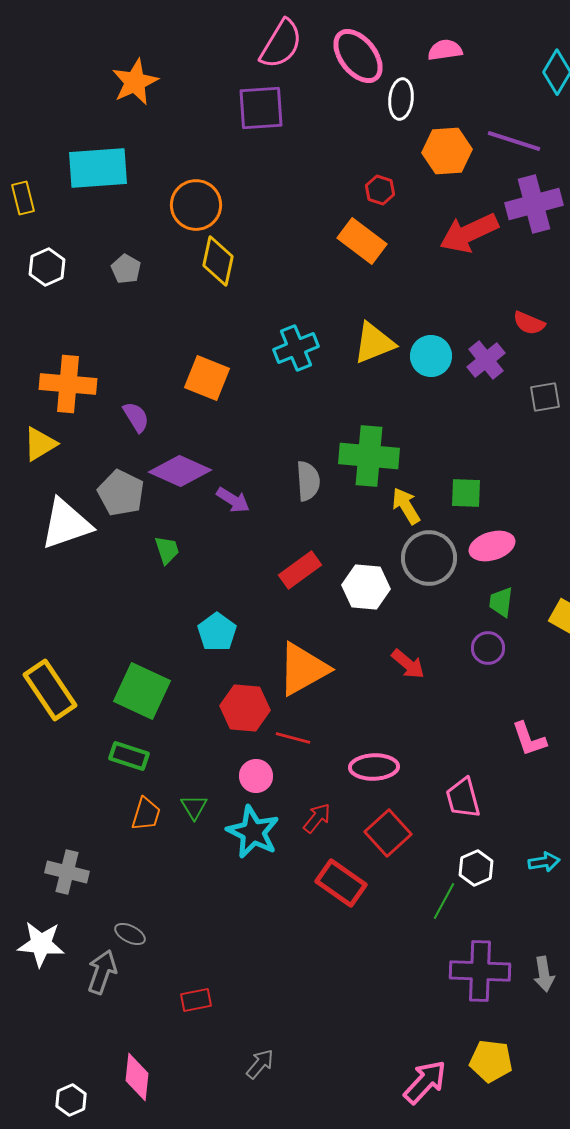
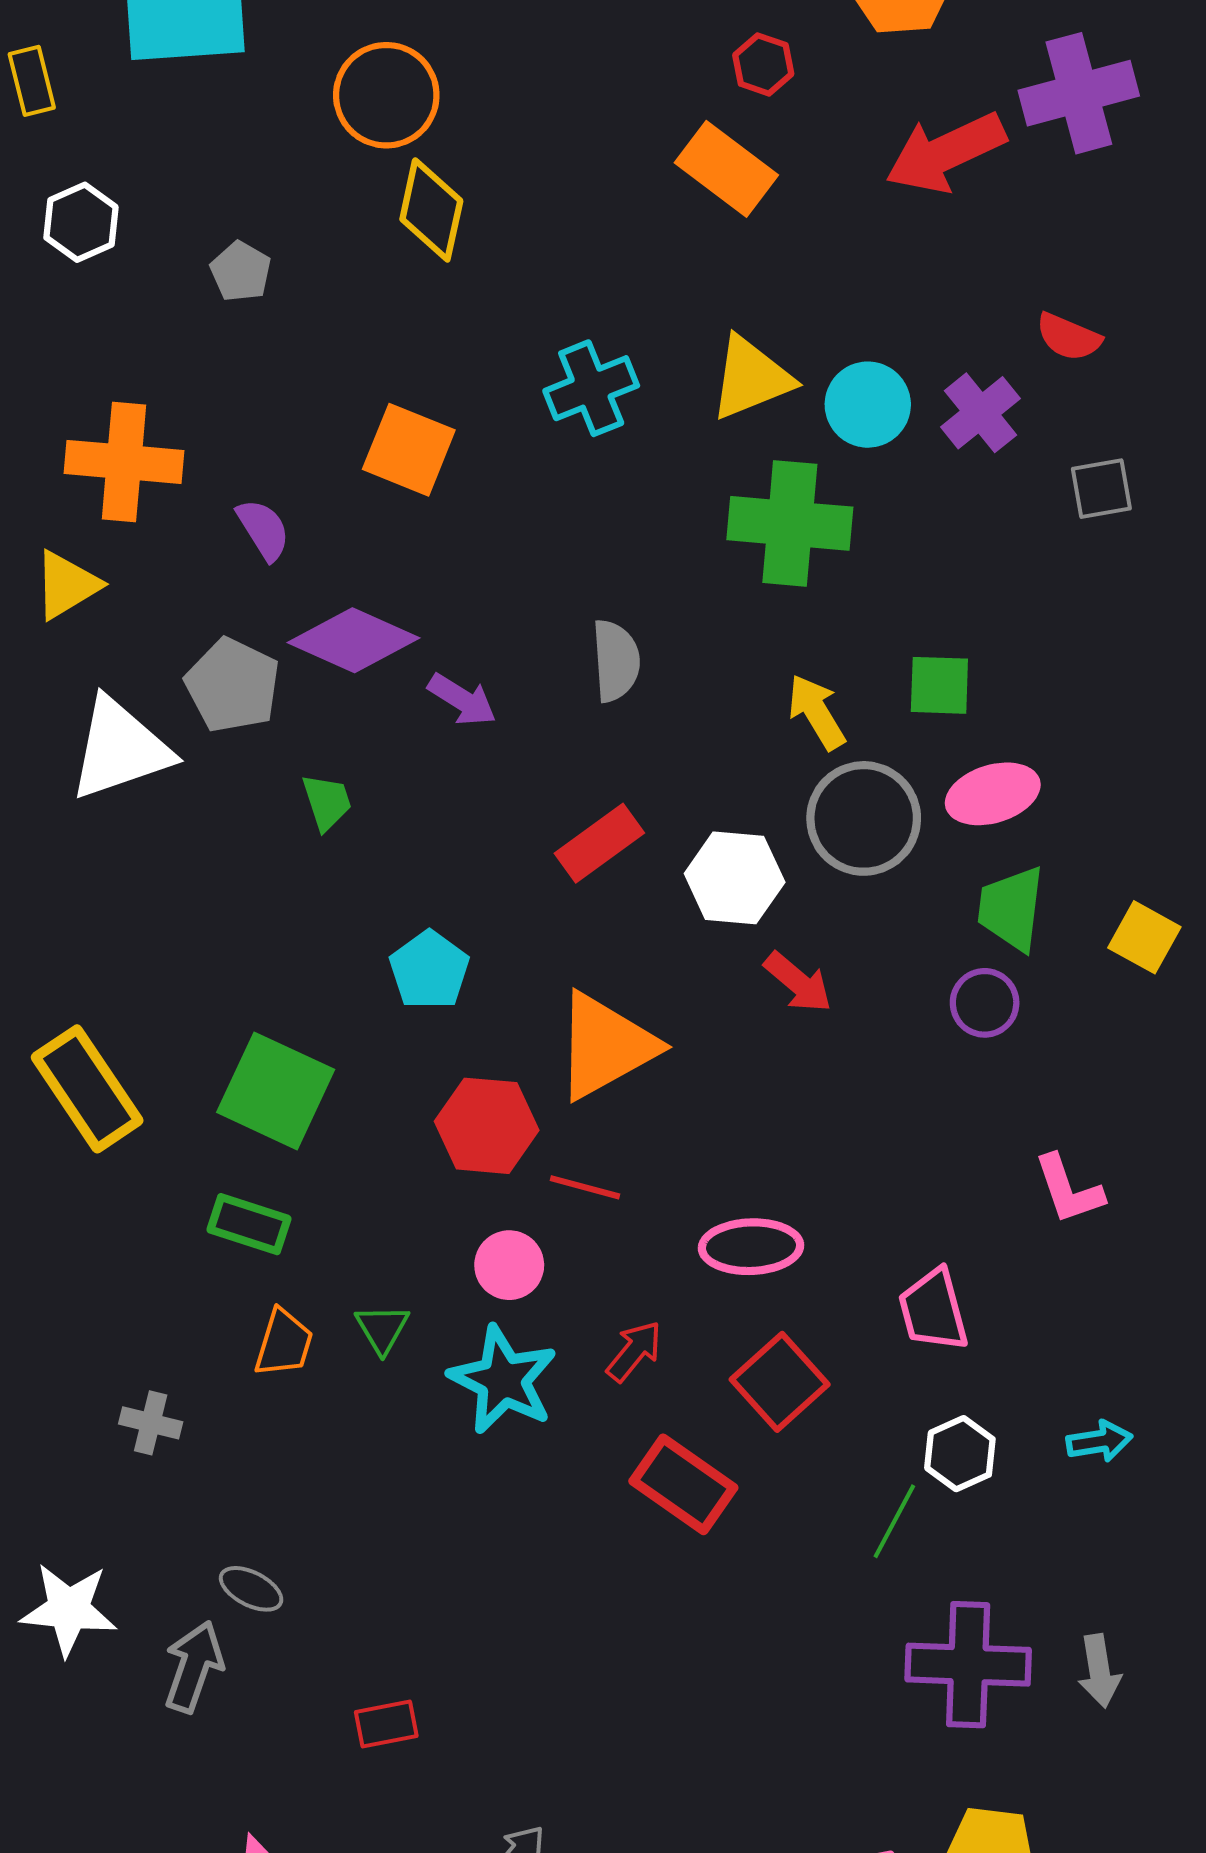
gray pentagon: (126, 269) -> (241, 271), moved
green cross: (369, 456) -> (790, 523), moved
green trapezoid: (501, 602) -> (1011, 909), size x1.4
red arrow: (408, 664) -> (798, 982), moved
gray cross: (67, 872) -> (151, 1423), moved, size x0.7

